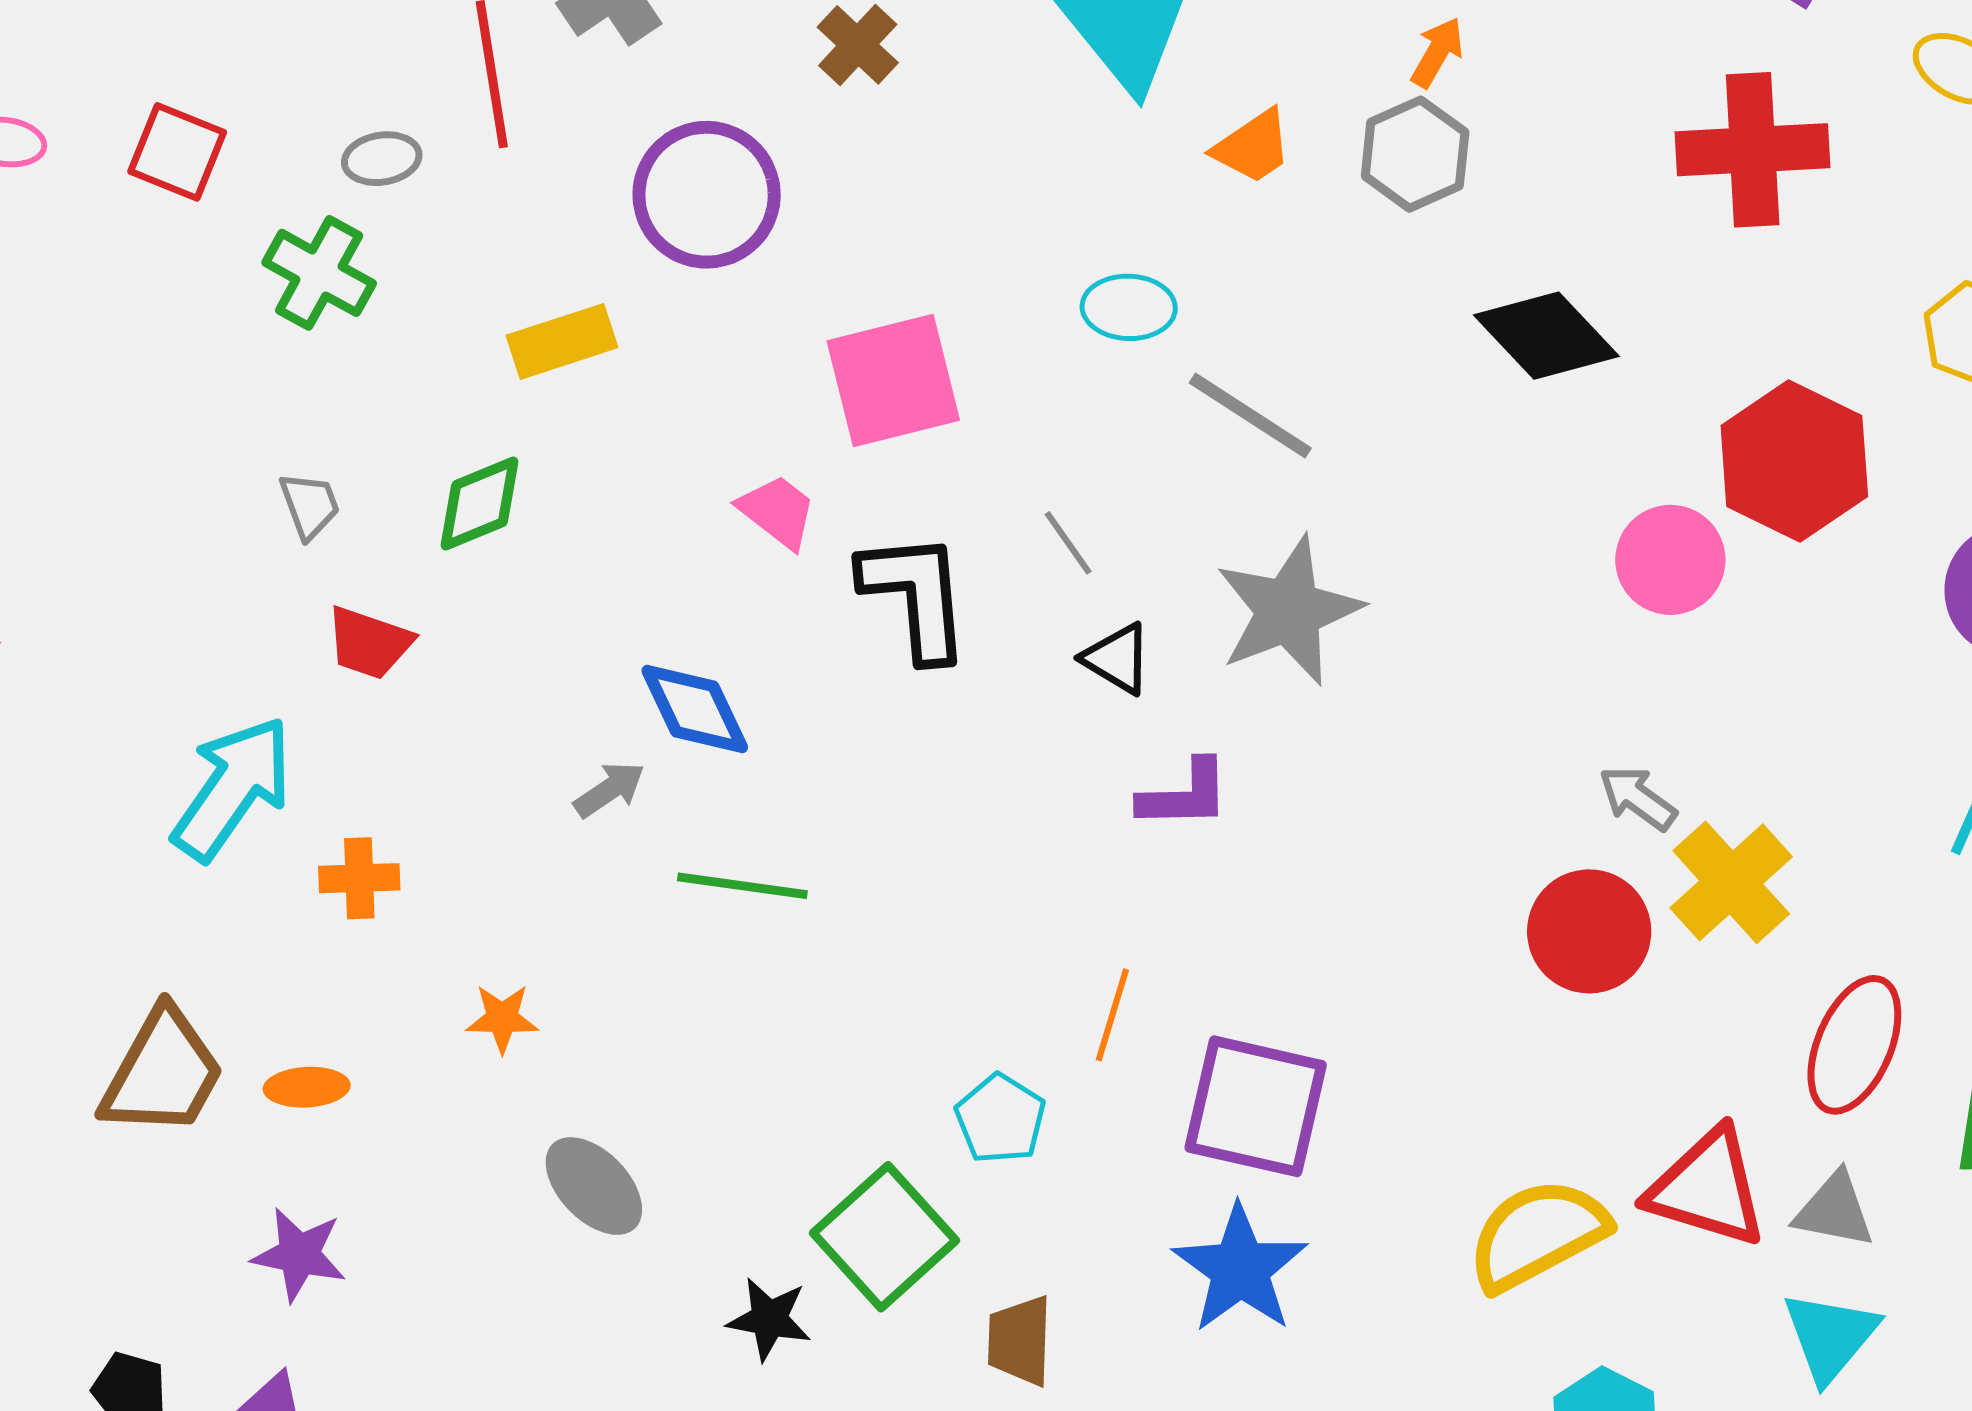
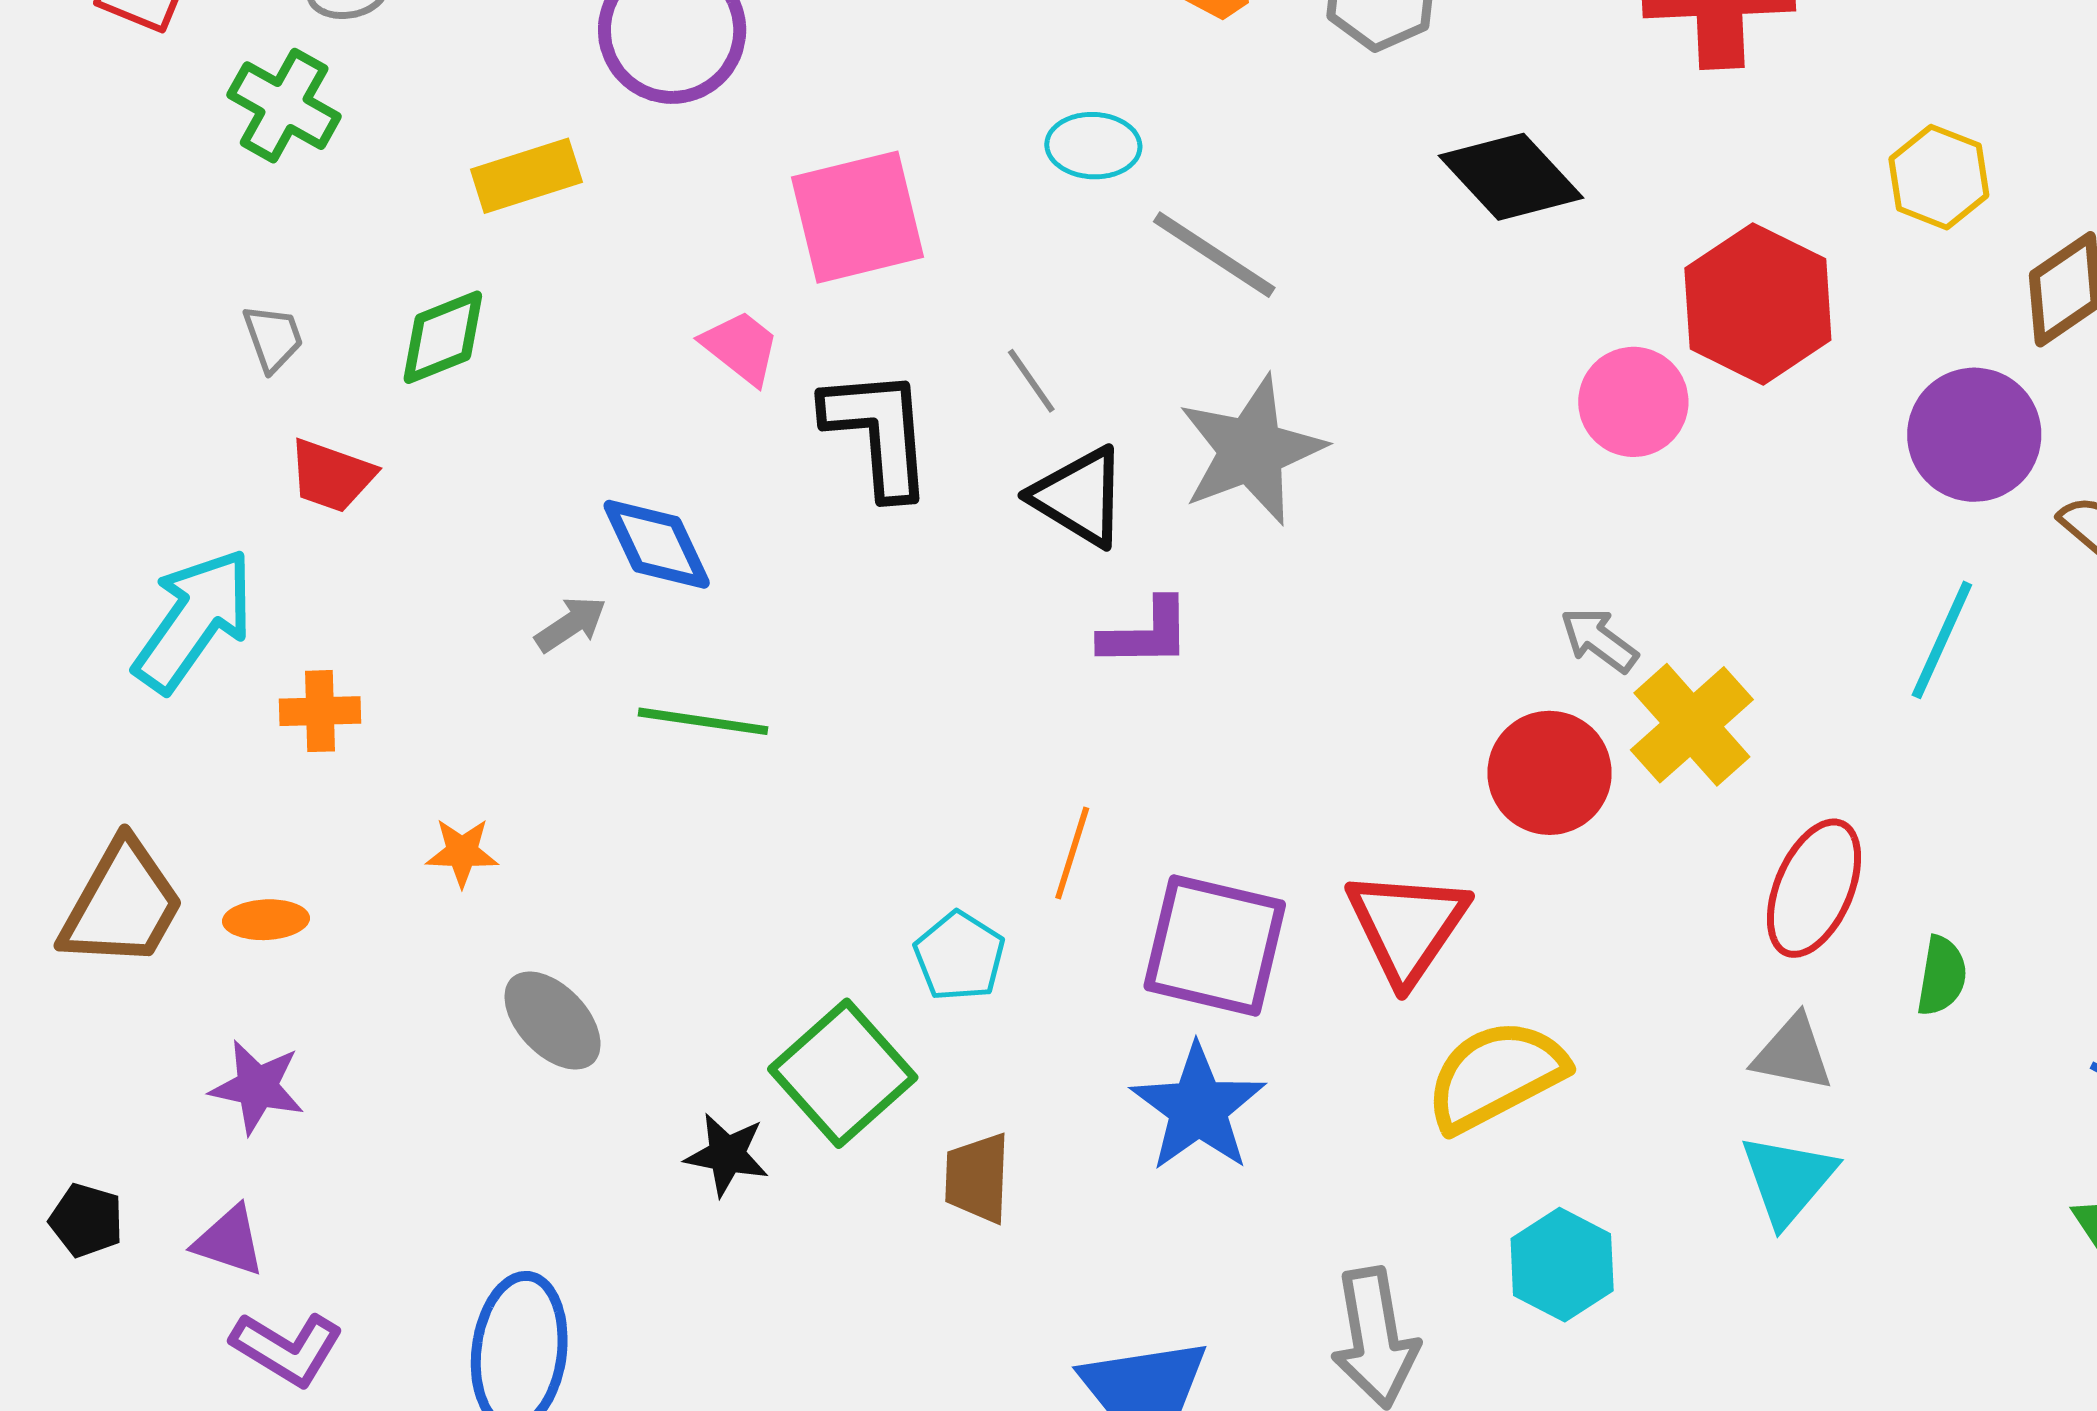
black triangle: (1117, 659) -> (1079, 497), size x1.4
red triangle: (1707, 1188) -> (1407, 926), moved, turned 47

